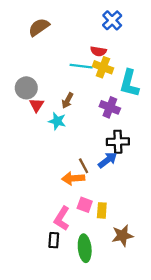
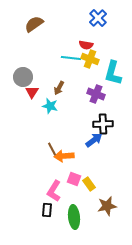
brown line: (84, 166) -> (52, 149), moved
yellow rectangle: (102, 210) -> (89, 184), turned -40

